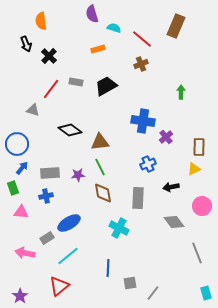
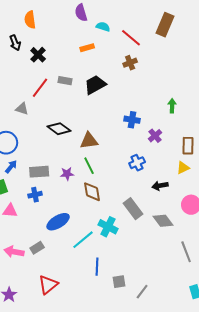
green arrow: (181, 92) -> (172, 106), moved
blue cross: (143, 121) -> (132, 120), size x0.7
gray rectangle: (138, 198) -> (133, 209), moved, turned -40
gray rectangle: (47, 238) -> (37, 248), moved
cyan line: (68, 256) -> (83, 240), moved

